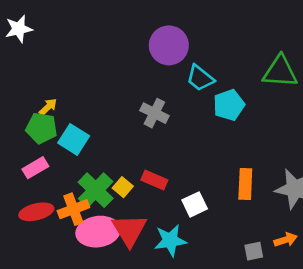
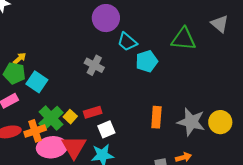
red rectangle: (154, 180) -> (93, 112), turned -42
white square: (195, 204) -> (106, 129), moved

